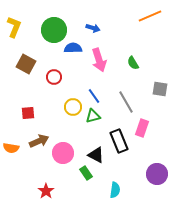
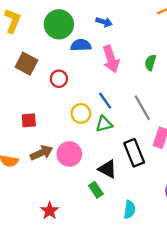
green semicircle: (133, 63) -> (150, 63), turned 48
pink circle: (63, 153) -> (69, 154), moved

